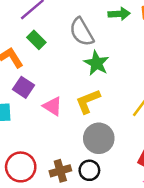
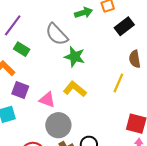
yellow L-shape: (88, 101) -> (75, 89), turned 75
gray circle: (99, 138) -> (58, 125), moved

